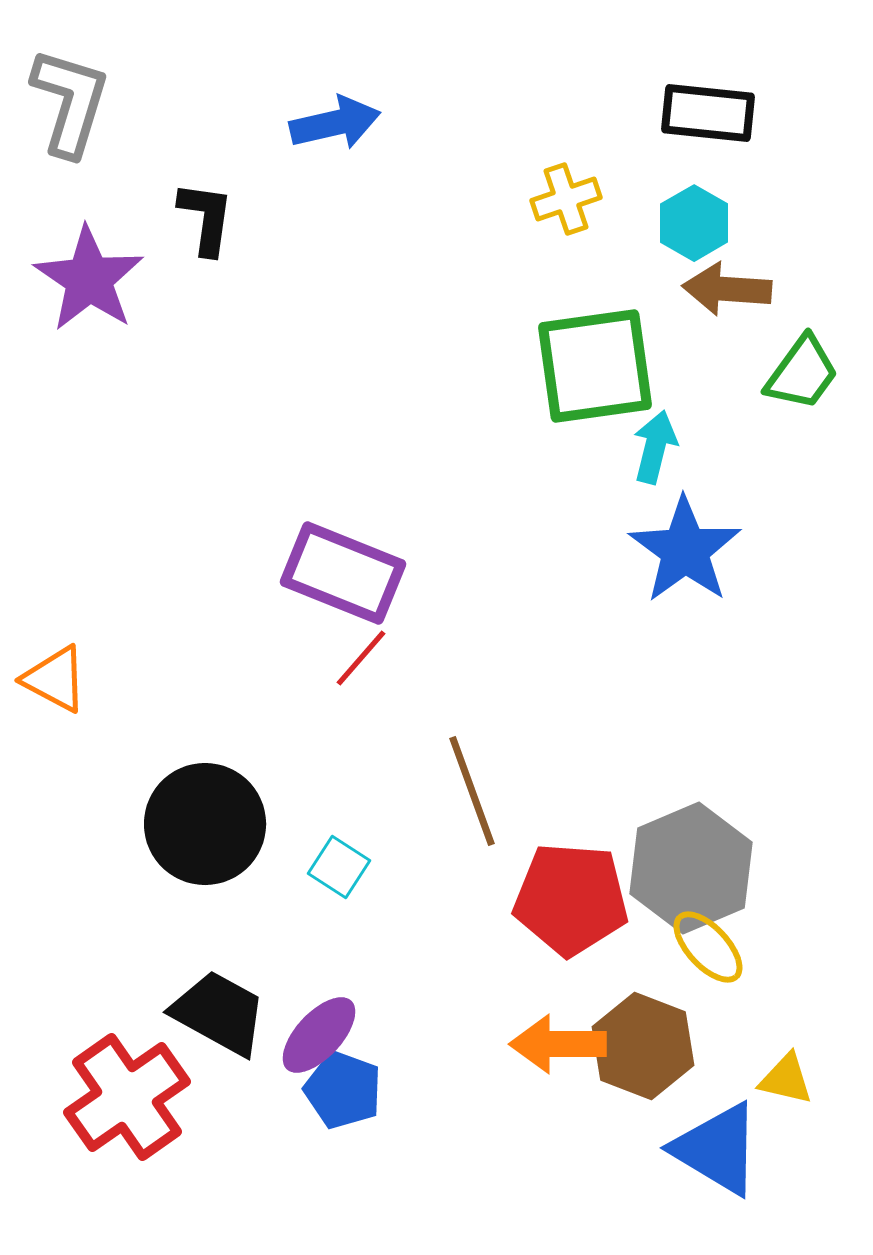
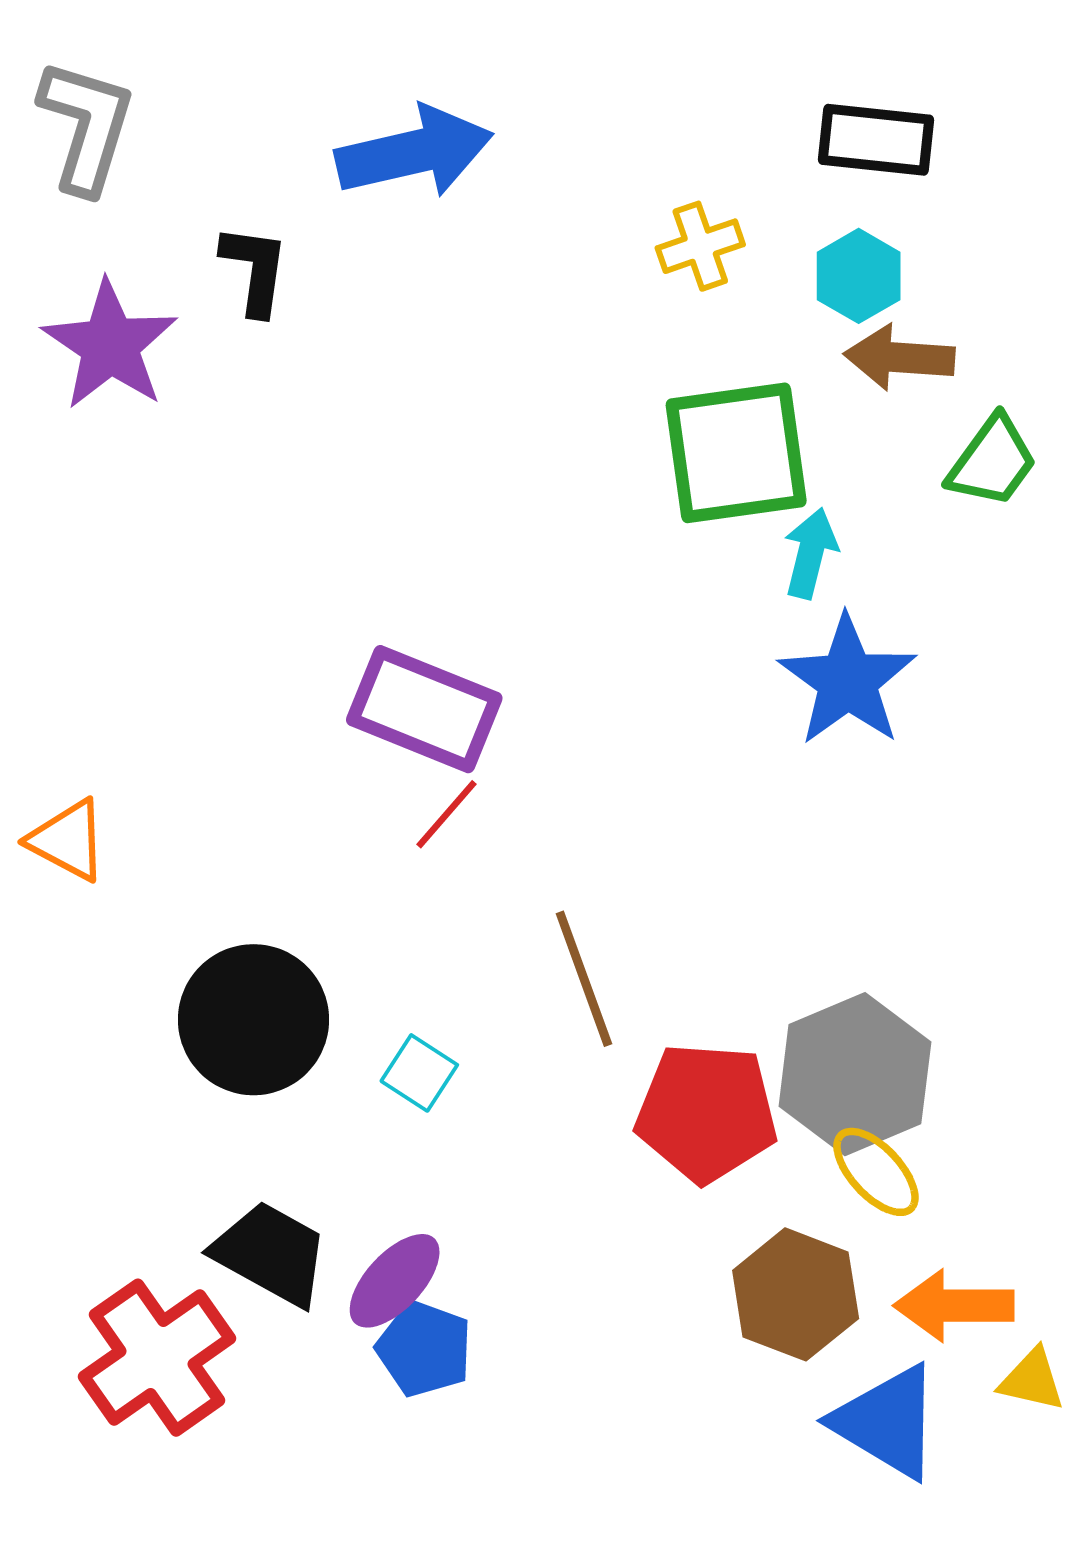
blue arrow: (335, 123) -> (414, 152), size x1.4
orange arrow: (558, 1044) -> (954, 1306), moved
yellow triangle: (786, 1079) -> (1032, 1380), moved

